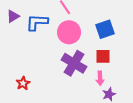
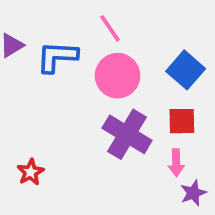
blue square: (105, 29) -> (186, 70), turned -30

